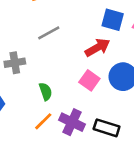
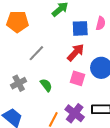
green semicircle: (46, 91) -> (46, 85), moved
purple cross: (72, 122) -> (75, 113), turned 30

